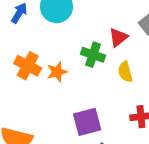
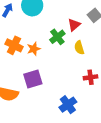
green cross: (93, 55) -> (57, 37), turned 35
purple square: (87, 122) -> (33, 79), moved

